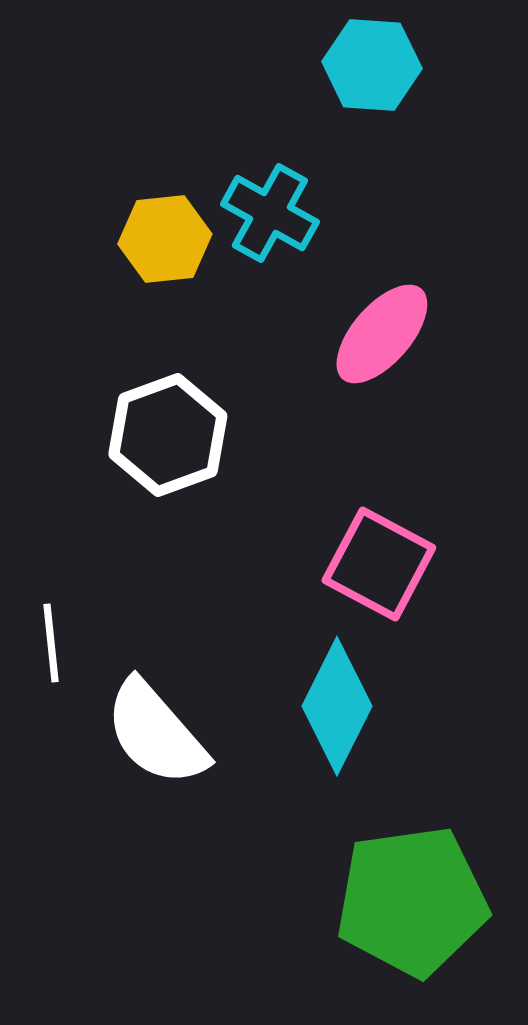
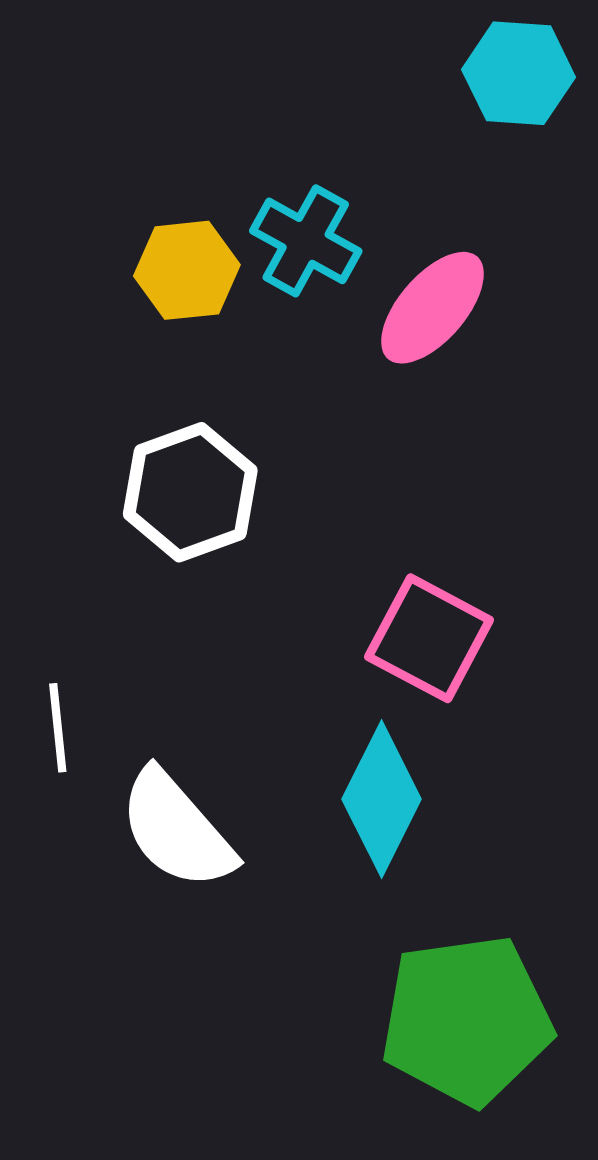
cyan hexagon: (372, 65) -> (519, 73), moved
pink ellipse: (382, 334) -> (432, 308), moved

